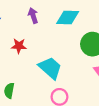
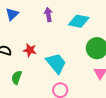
red star: (19, 46) -> (30, 50), moved

